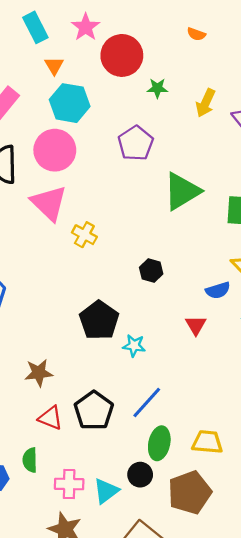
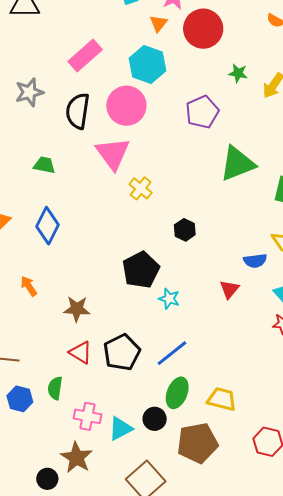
orange triangle: (54, 66) -> (158, 23), moved
green star: (157, 88) -> (238, 73), moved
black hexagon: (151, 271) -> (185, 230), moved

